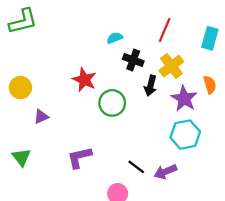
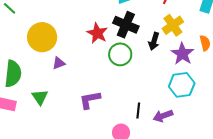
black cross: (133, 60) -> (126, 25), moved, size x1.4
yellow circle: (20, 88) -> (42, 37), size x1.5
black line: (136, 167) -> (138, 110), turned 56

